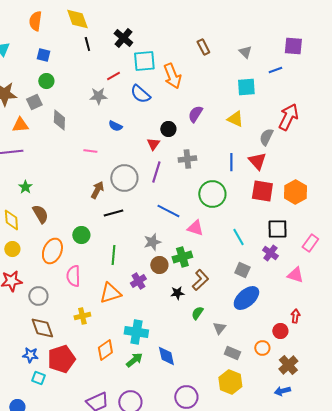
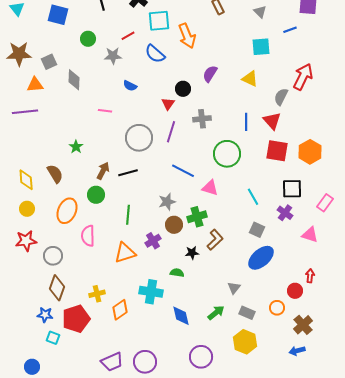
blue square: (43, 55) -> (58, 15), size x1.5
green circle: (46, 81) -> (88, 39), moved
green star: (25, 187) -> (76, 147), moved
brown arrow: (97, 190) -> (103, 171), moved
green semicircle: (197, 313) -> (177, 273), moved, turned 64
yellow cross: (82, 316) -> (97, 294), moved
brown diamond: (42, 328) -> (57, 288), turned 40
green arrow: (134, 360) -> (216, 313), moved

